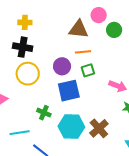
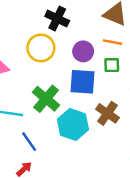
black cross: (23, 47) -> (57, 18), moved
green cross: (44, 113) -> (46, 99), size x1.6
brown cross: (99, 128) -> (107, 113), moved, turned -30

